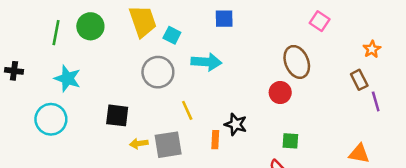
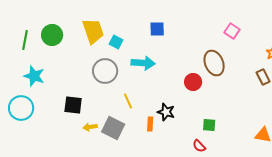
red circle: (280, 93) -> (193, 82), moved
gray square: (168, 145) -> (113, 128), turned 35

